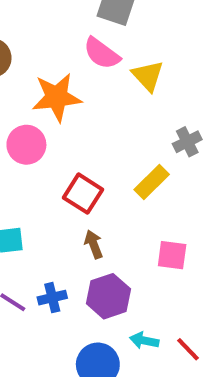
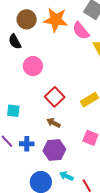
orange star: (57, 97) -> (56, 20), moved
brown arrow: (94, 244) -> (54, 123), turned -56

